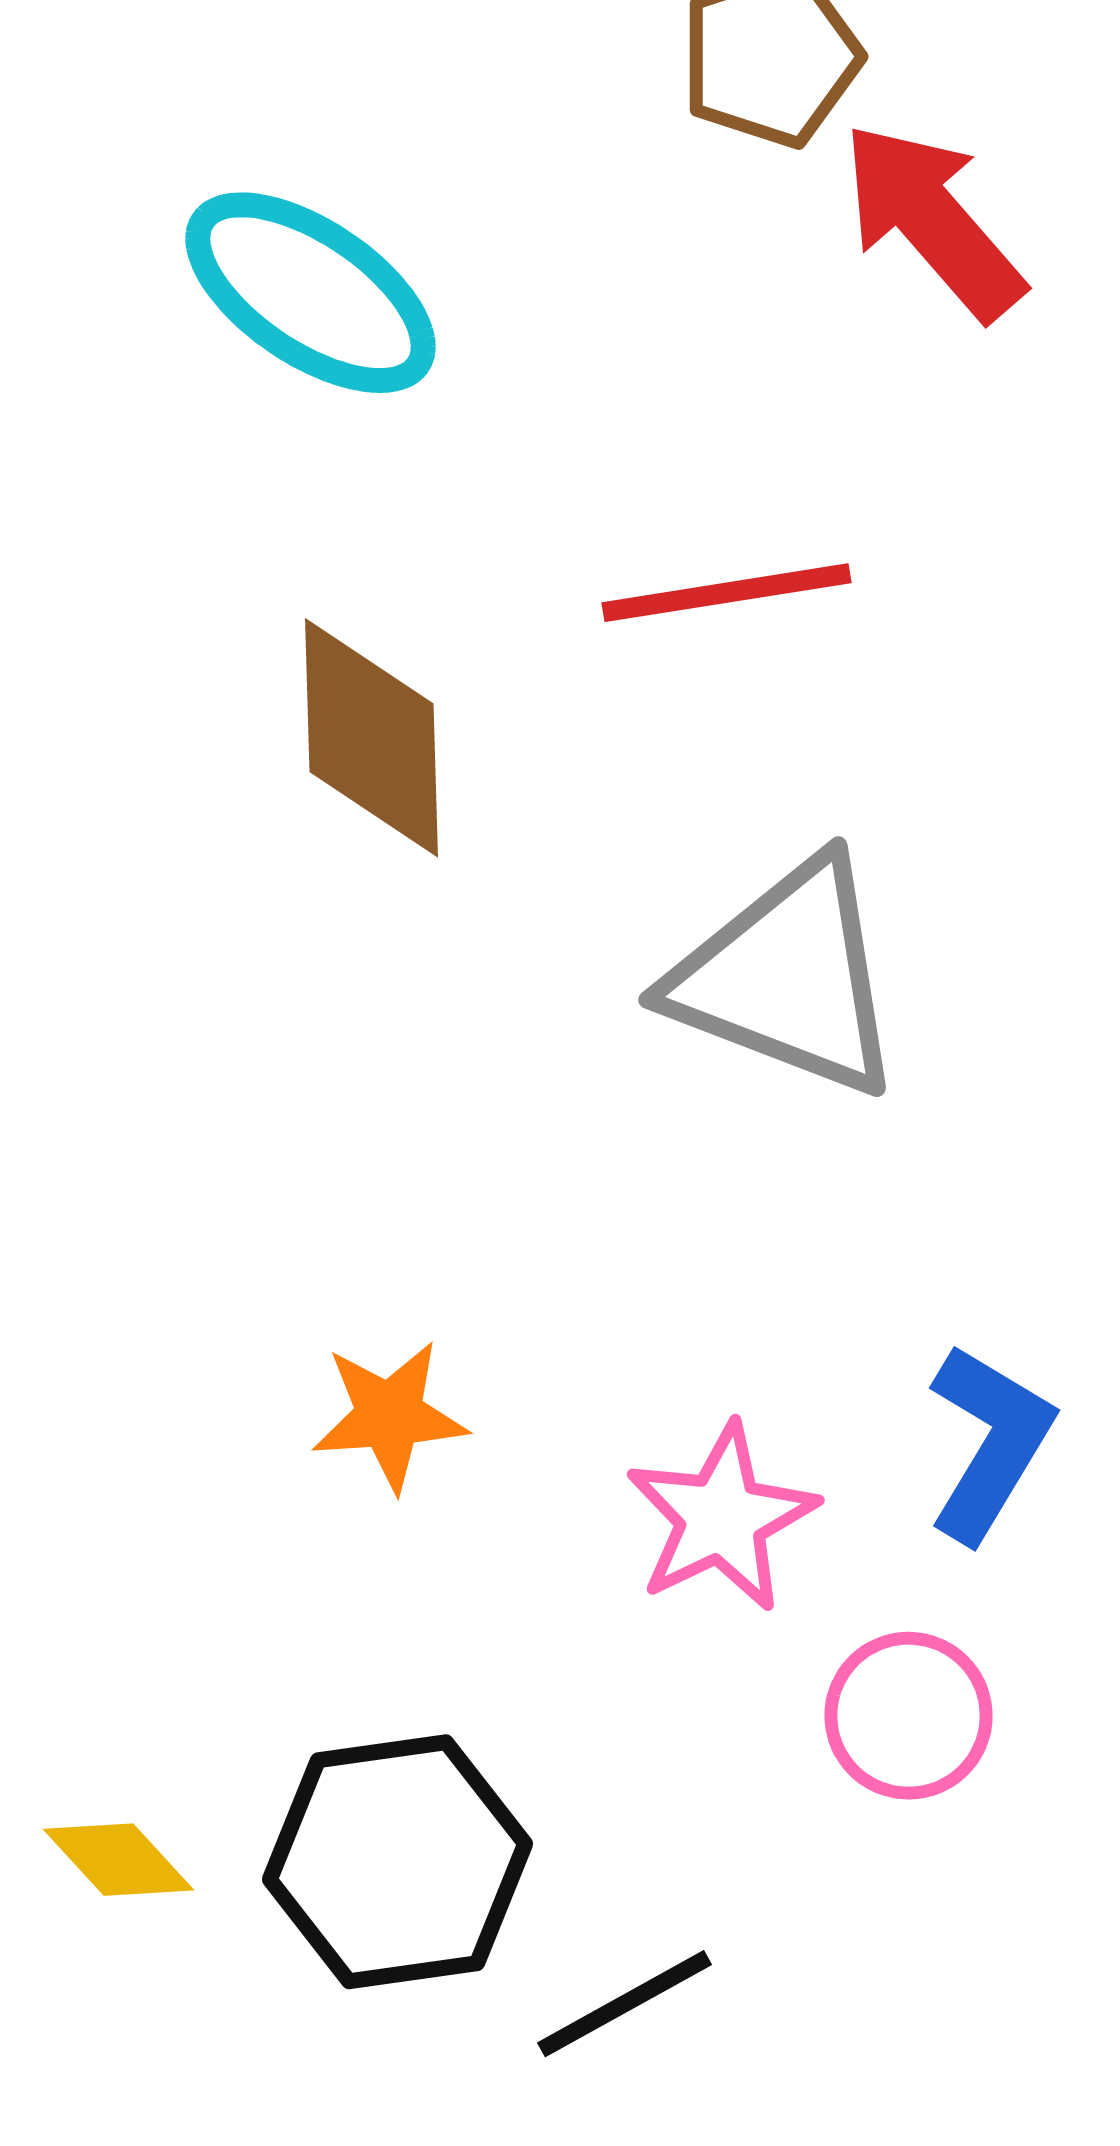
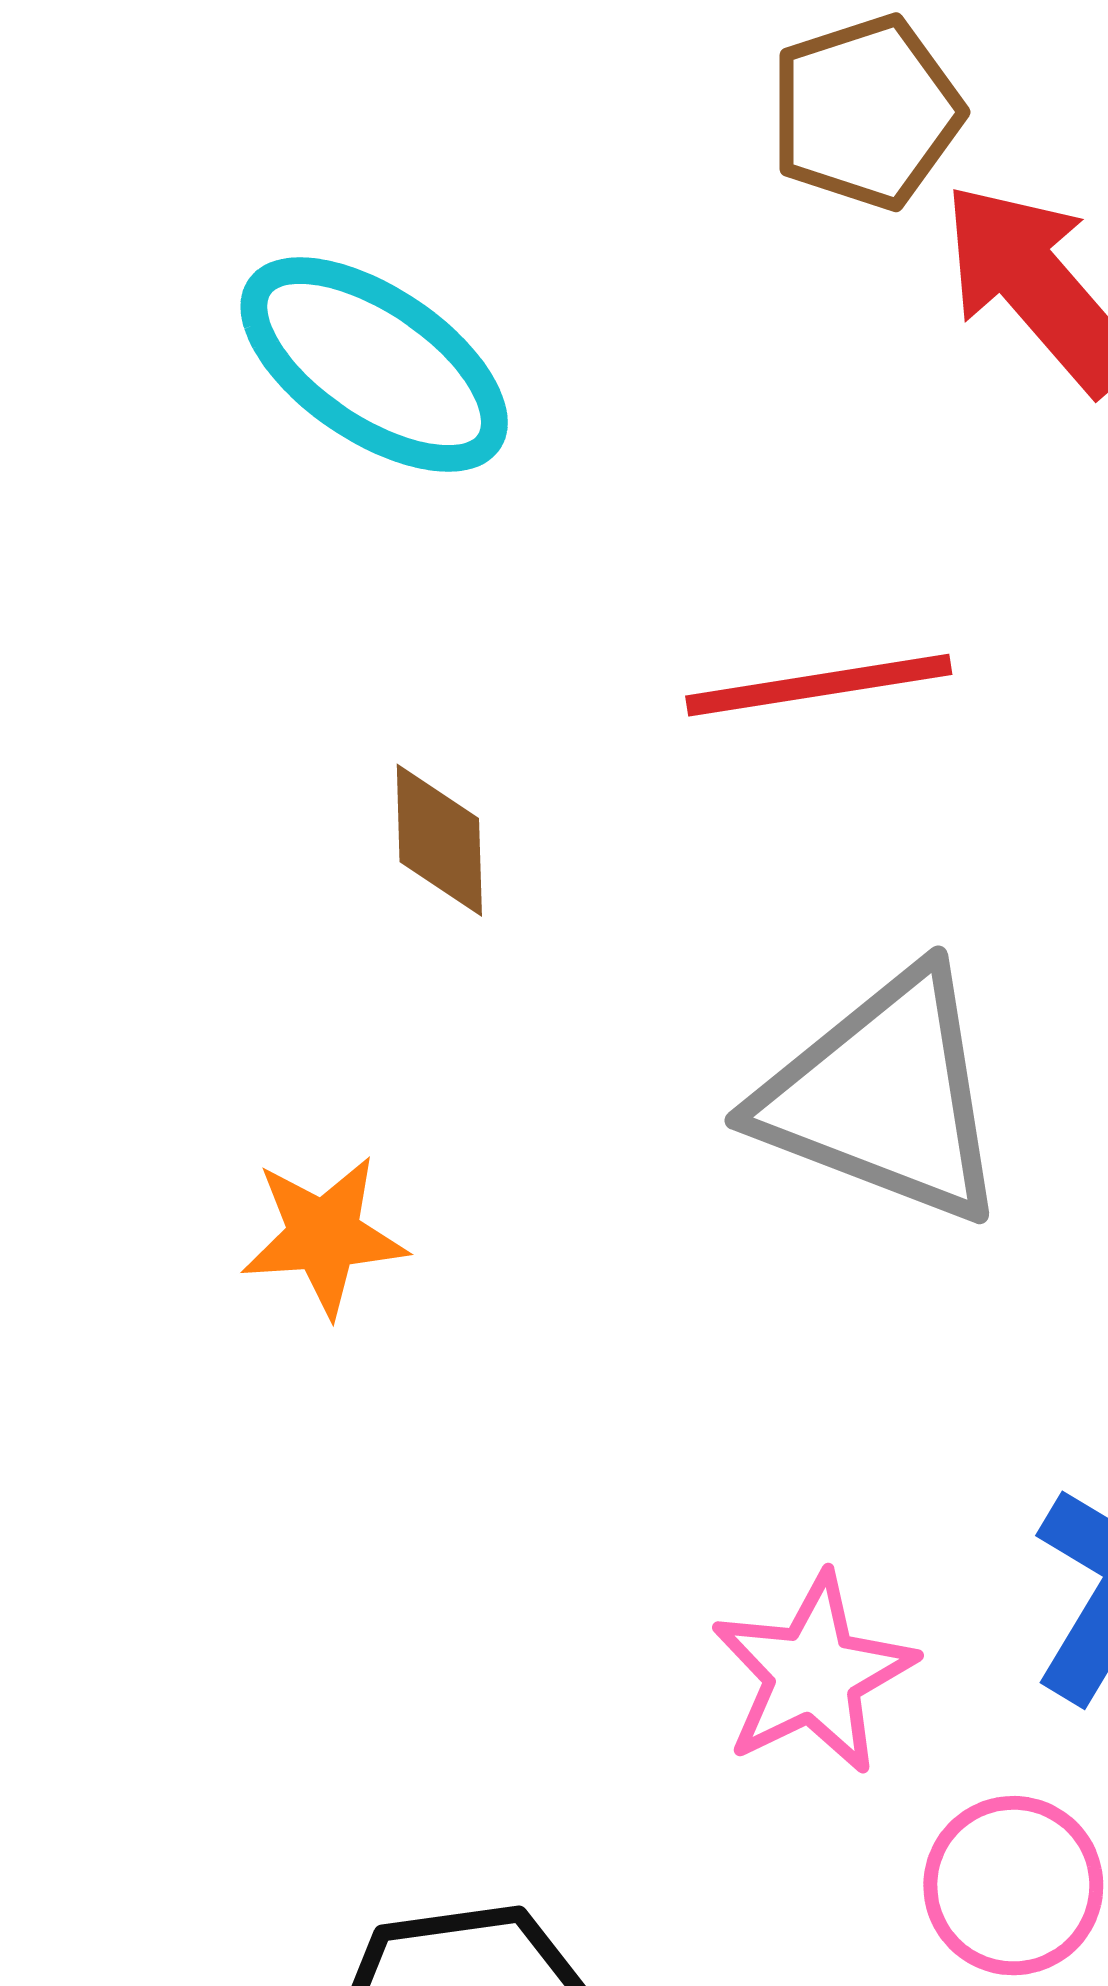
brown diamond: (372, 738) -> (439, 840), size x0.6
orange star: (390, 1416) -> (324, 1236), moved

